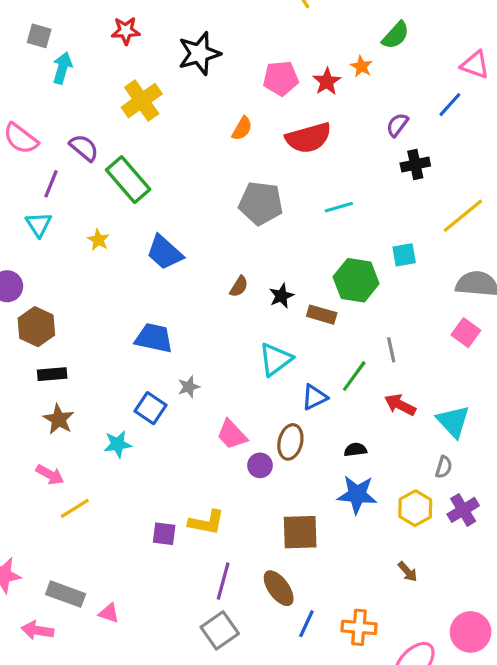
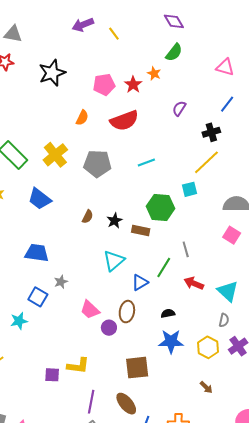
yellow cross: (142, 101) -> (55, 155), moved
blue line: (450, 105) -> (227, 104), moved
black cross: (415, 164) -> (211, 132), moved
yellow line: (463, 216) -> (206, 162), moved

